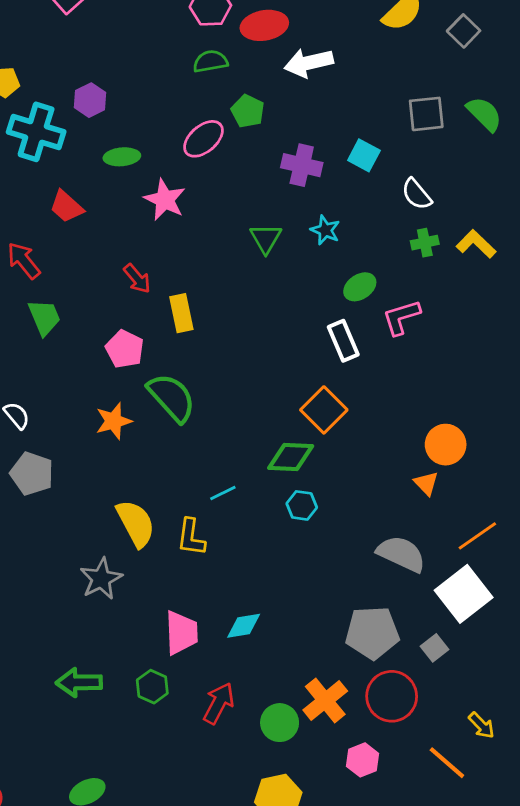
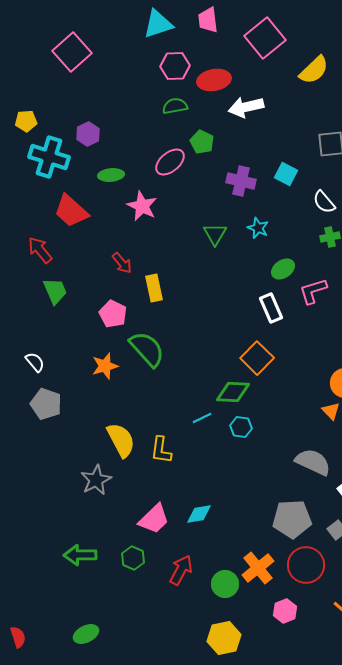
red trapezoid: (67, 207) -> (71, 211), size x1.4
cyan line: (223, 493) -> (202, 418), moved
pink trapezoid: (181, 633) -> (154, 519), turned 48

